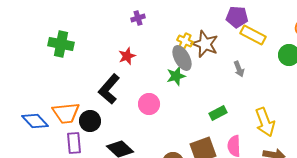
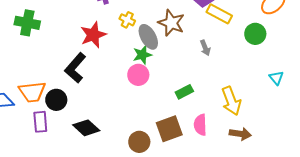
yellow cross: (185, 41) -> (127, 20), moved
red star: (127, 56) -> (93, 35), size x1.5
pink circle: (149, 104) -> (138, 75), moved

